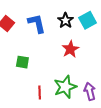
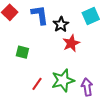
black star: (65, 20) -> (61, 24), moved
red line: (40, 92) -> (37, 84), turned 32

